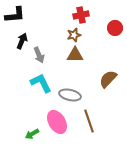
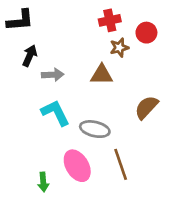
red circle: (115, 28) -> (146, 33), moved
brown star: (74, 35) -> (119, 48), moved
gray arrow: (39, 55) -> (53, 75), turned -70
green arrow: (32, 134) -> (43, 182), turned -64

